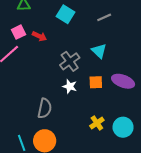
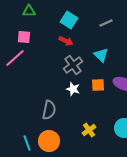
pink square: (18, 32) -> (24, 37), turned 32
red arrow: (39, 36) -> (66, 41), moved
yellow cross: (97, 123) -> (89, 130), moved

